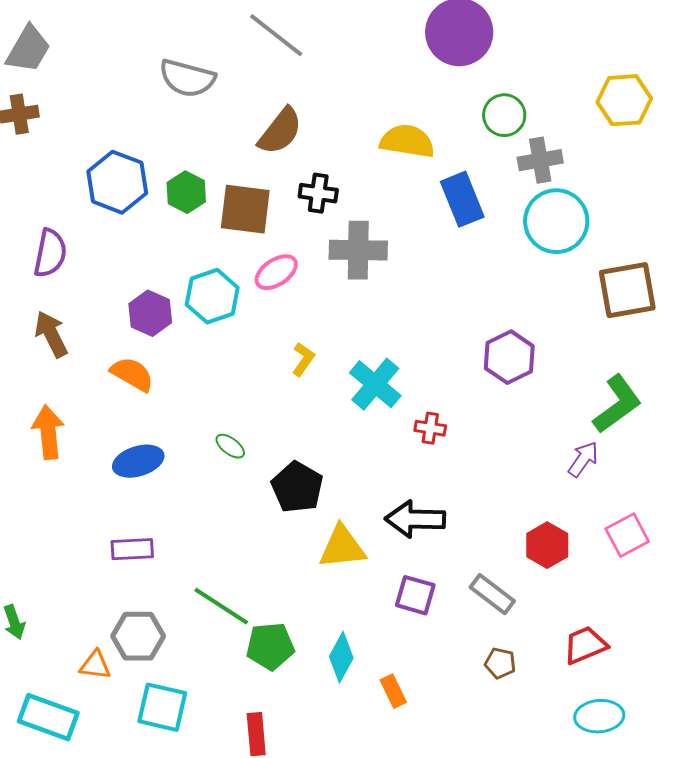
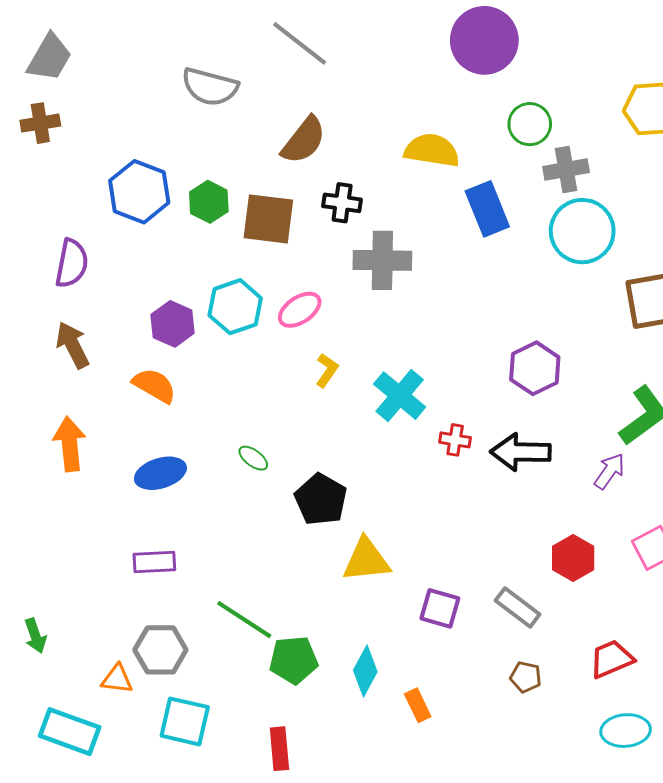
pink ellipse: (276, 272) -> (300, 310), moved
black arrow: (415, 519) -> (521, 452), moved

